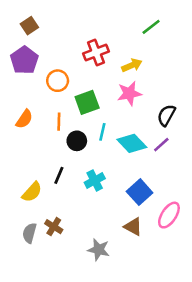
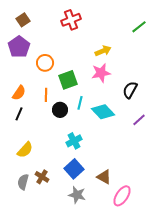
green line: (151, 27) -> (139, 27), moved
red cross: (96, 52) -> (71, 20), moved
purple line: (161, 145) -> (139, 120), moved
black line: (59, 175) -> (19, 114), moved
blue square: (140, 192) -> (74, 169), moved
pink ellipse: (169, 215) -> (122, 196), moved

